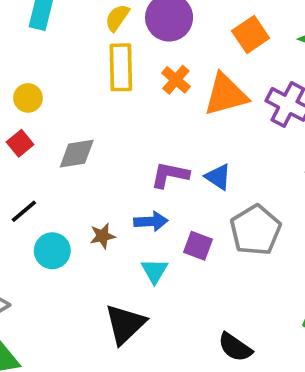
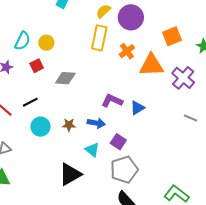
blue triangle: (218, 177) -> (137, 108), turned 42
gray pentagon: (255, 230) -> (124, 170), moved
cyan triangle: (154, 271) -> (92, 150), turned -35

